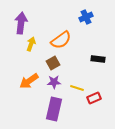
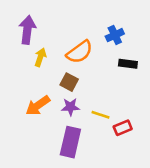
blue cross: (86, 17) -> (115, 35), moved
black rectangle: (98, 59) -> (128, 64), moved
brown square: (53, 63) -> (69, 82), turned -32

